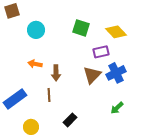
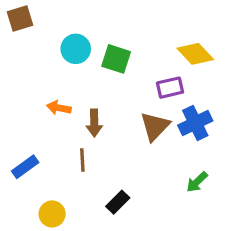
green square: (81, 28) -> (116, 59), moved
cyan circle: (36, 30) -> (76, 49), moved
blue rectangle: (15, 99) -> (25, 167), size x0.7

